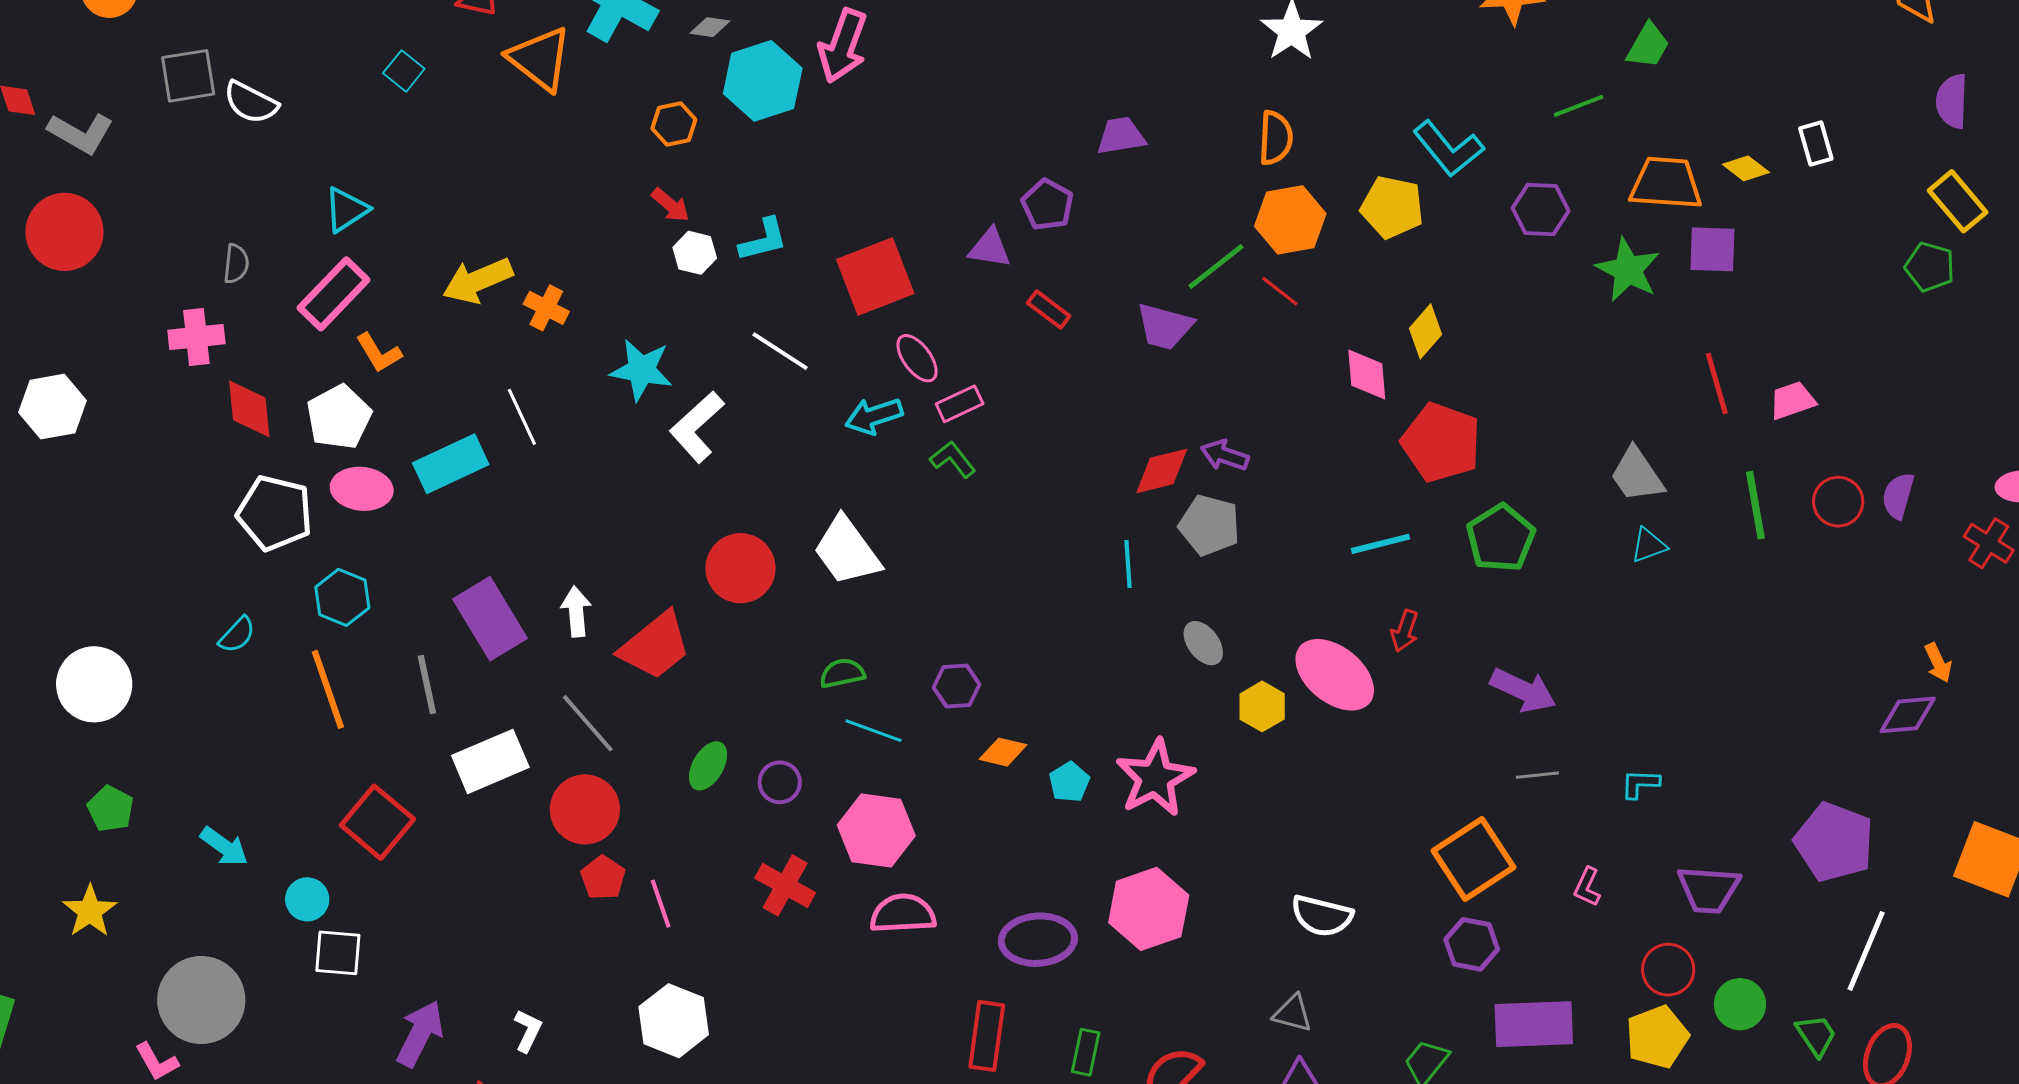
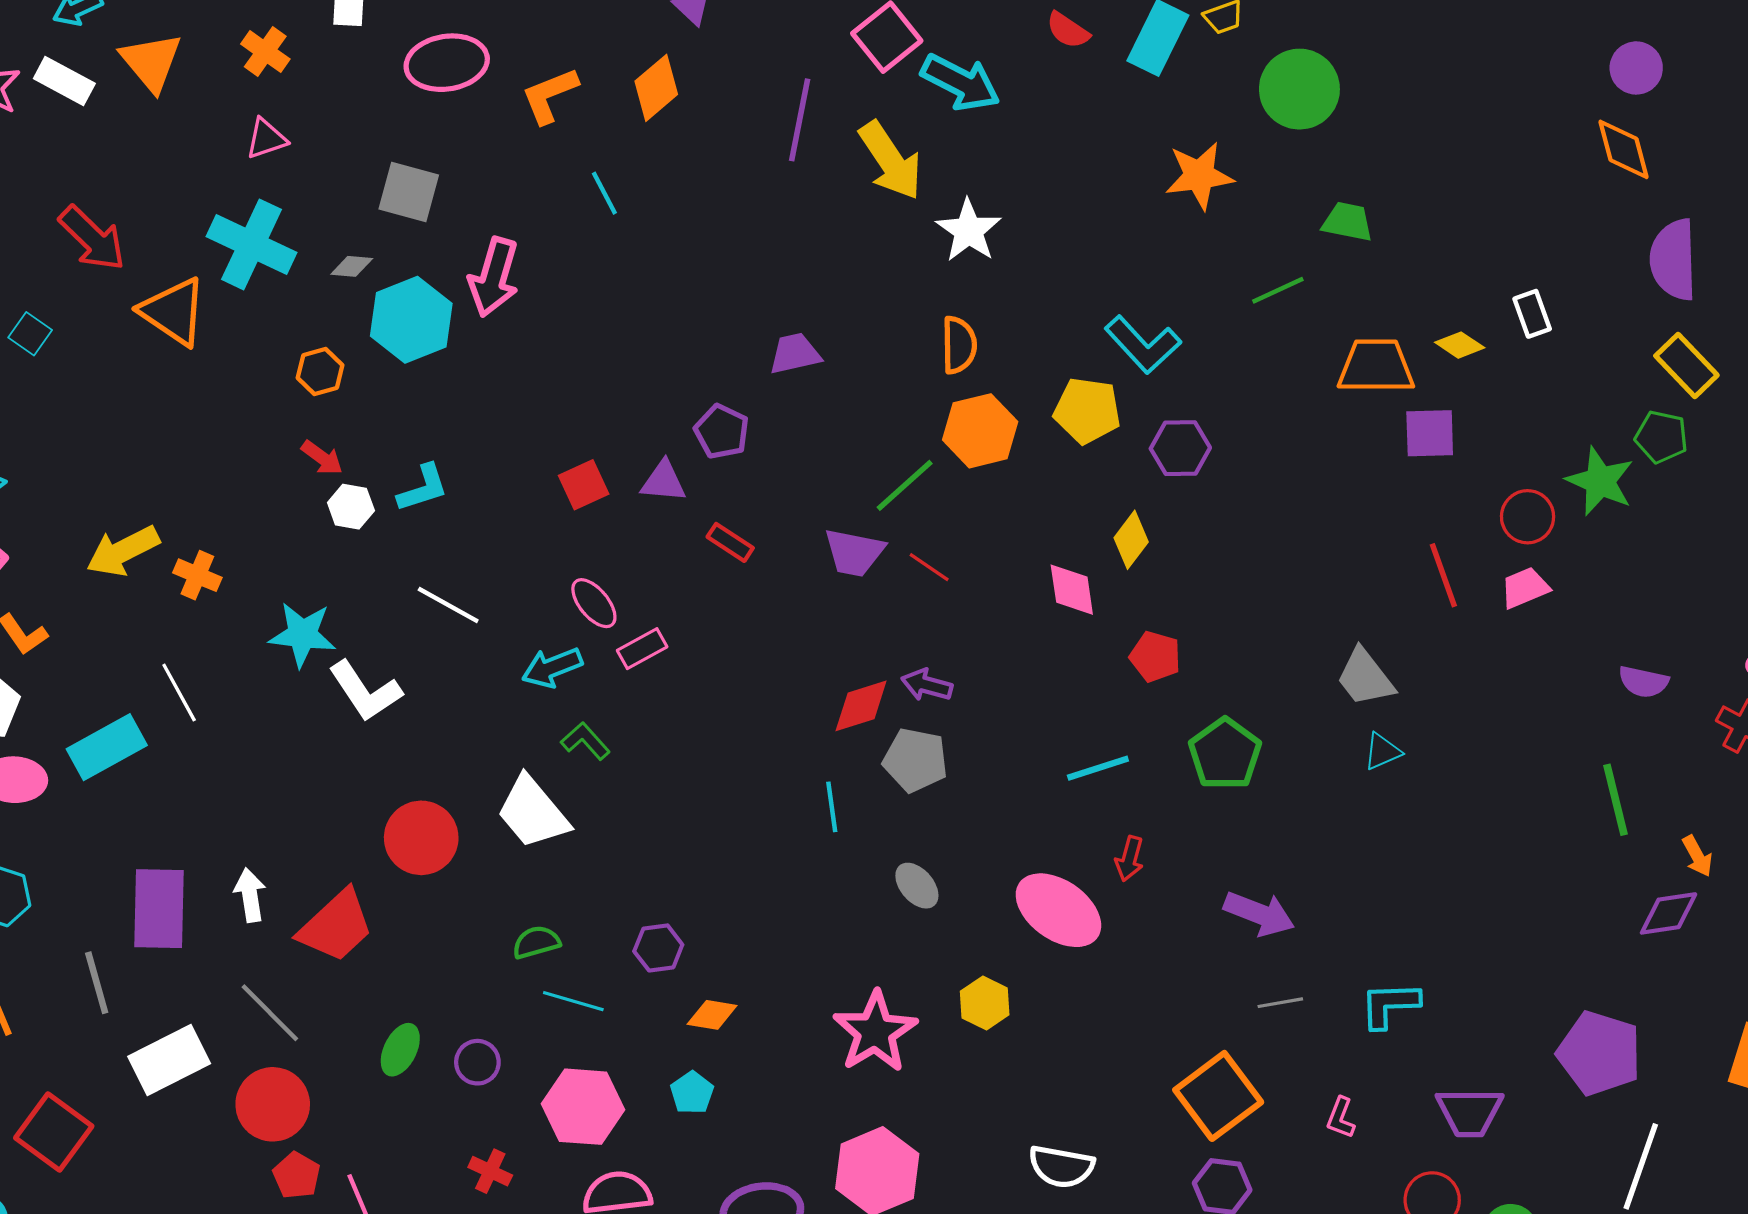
green trapezoid: (1648, 46) -> (1347, 222), turned -105
purple semicircle: (1952, 101) -> (1673, 260), size x1.4
purple hexagon: (1541, 209) -> (1180, 448), moved
green star: (1628, 270) -> (1600, 481), moved
red square: (875, 276) -> (584, 485), moved, size x0.6
red line: (1280, 291) -> (929, 567), moved
white L-shape: (697, 427) -> (365, 691), turned -78
red pentagon: (1441, 443) -> (1155, 657), size x0.6
green L-shape: (953, 459) -> (585, 741), moved
purple semicircle: (1898, 496) -> (1643, 682), turned -90
red circle: (1838, 502) -> (1528, 517), moved
green line: (1755, 505) -> (1616, 800), moved
purple rectangle: (490, 619) -> (159, 909), turned 36
yellow hexagon: (1262, 706) -> (985, 1003), moved
cyan pentagon: (1069, 782) -> (692, 1093), moved
cyan L-shape: (1640, 784) -> (1390, 1005), size x1.5
red cross: (785, 885) -> (490, 1171), size x0.7

